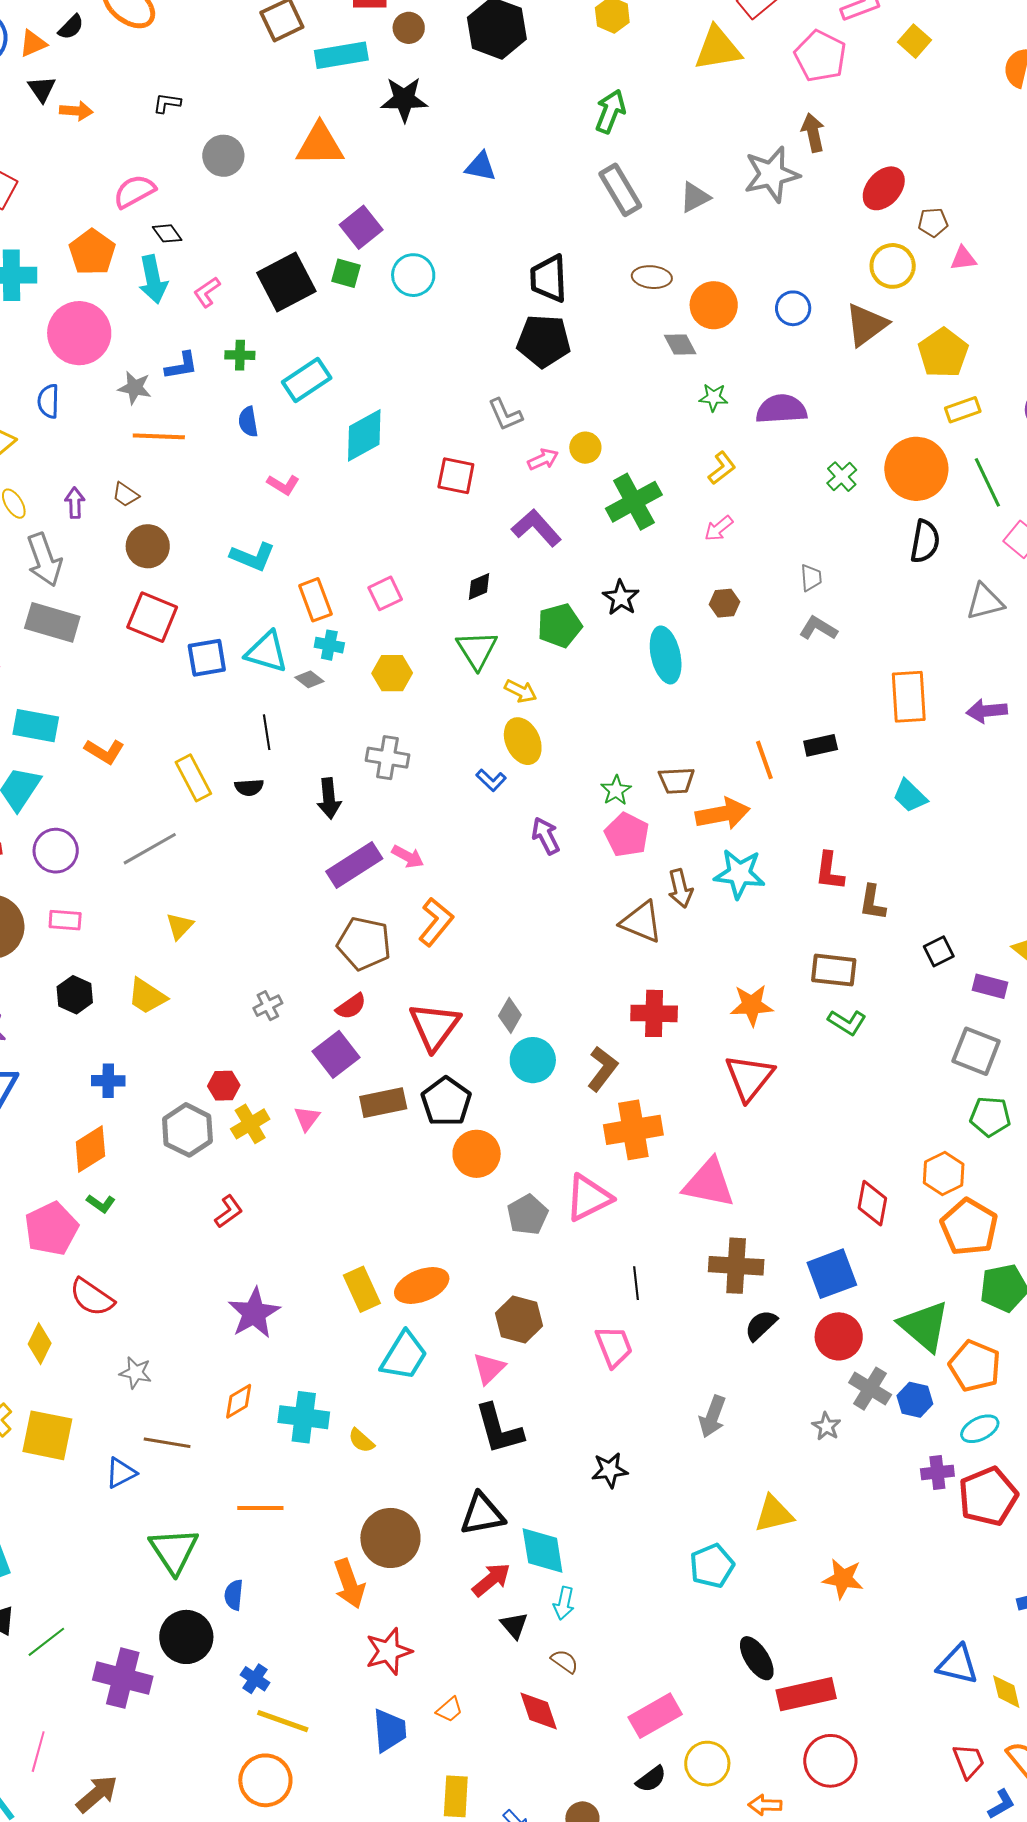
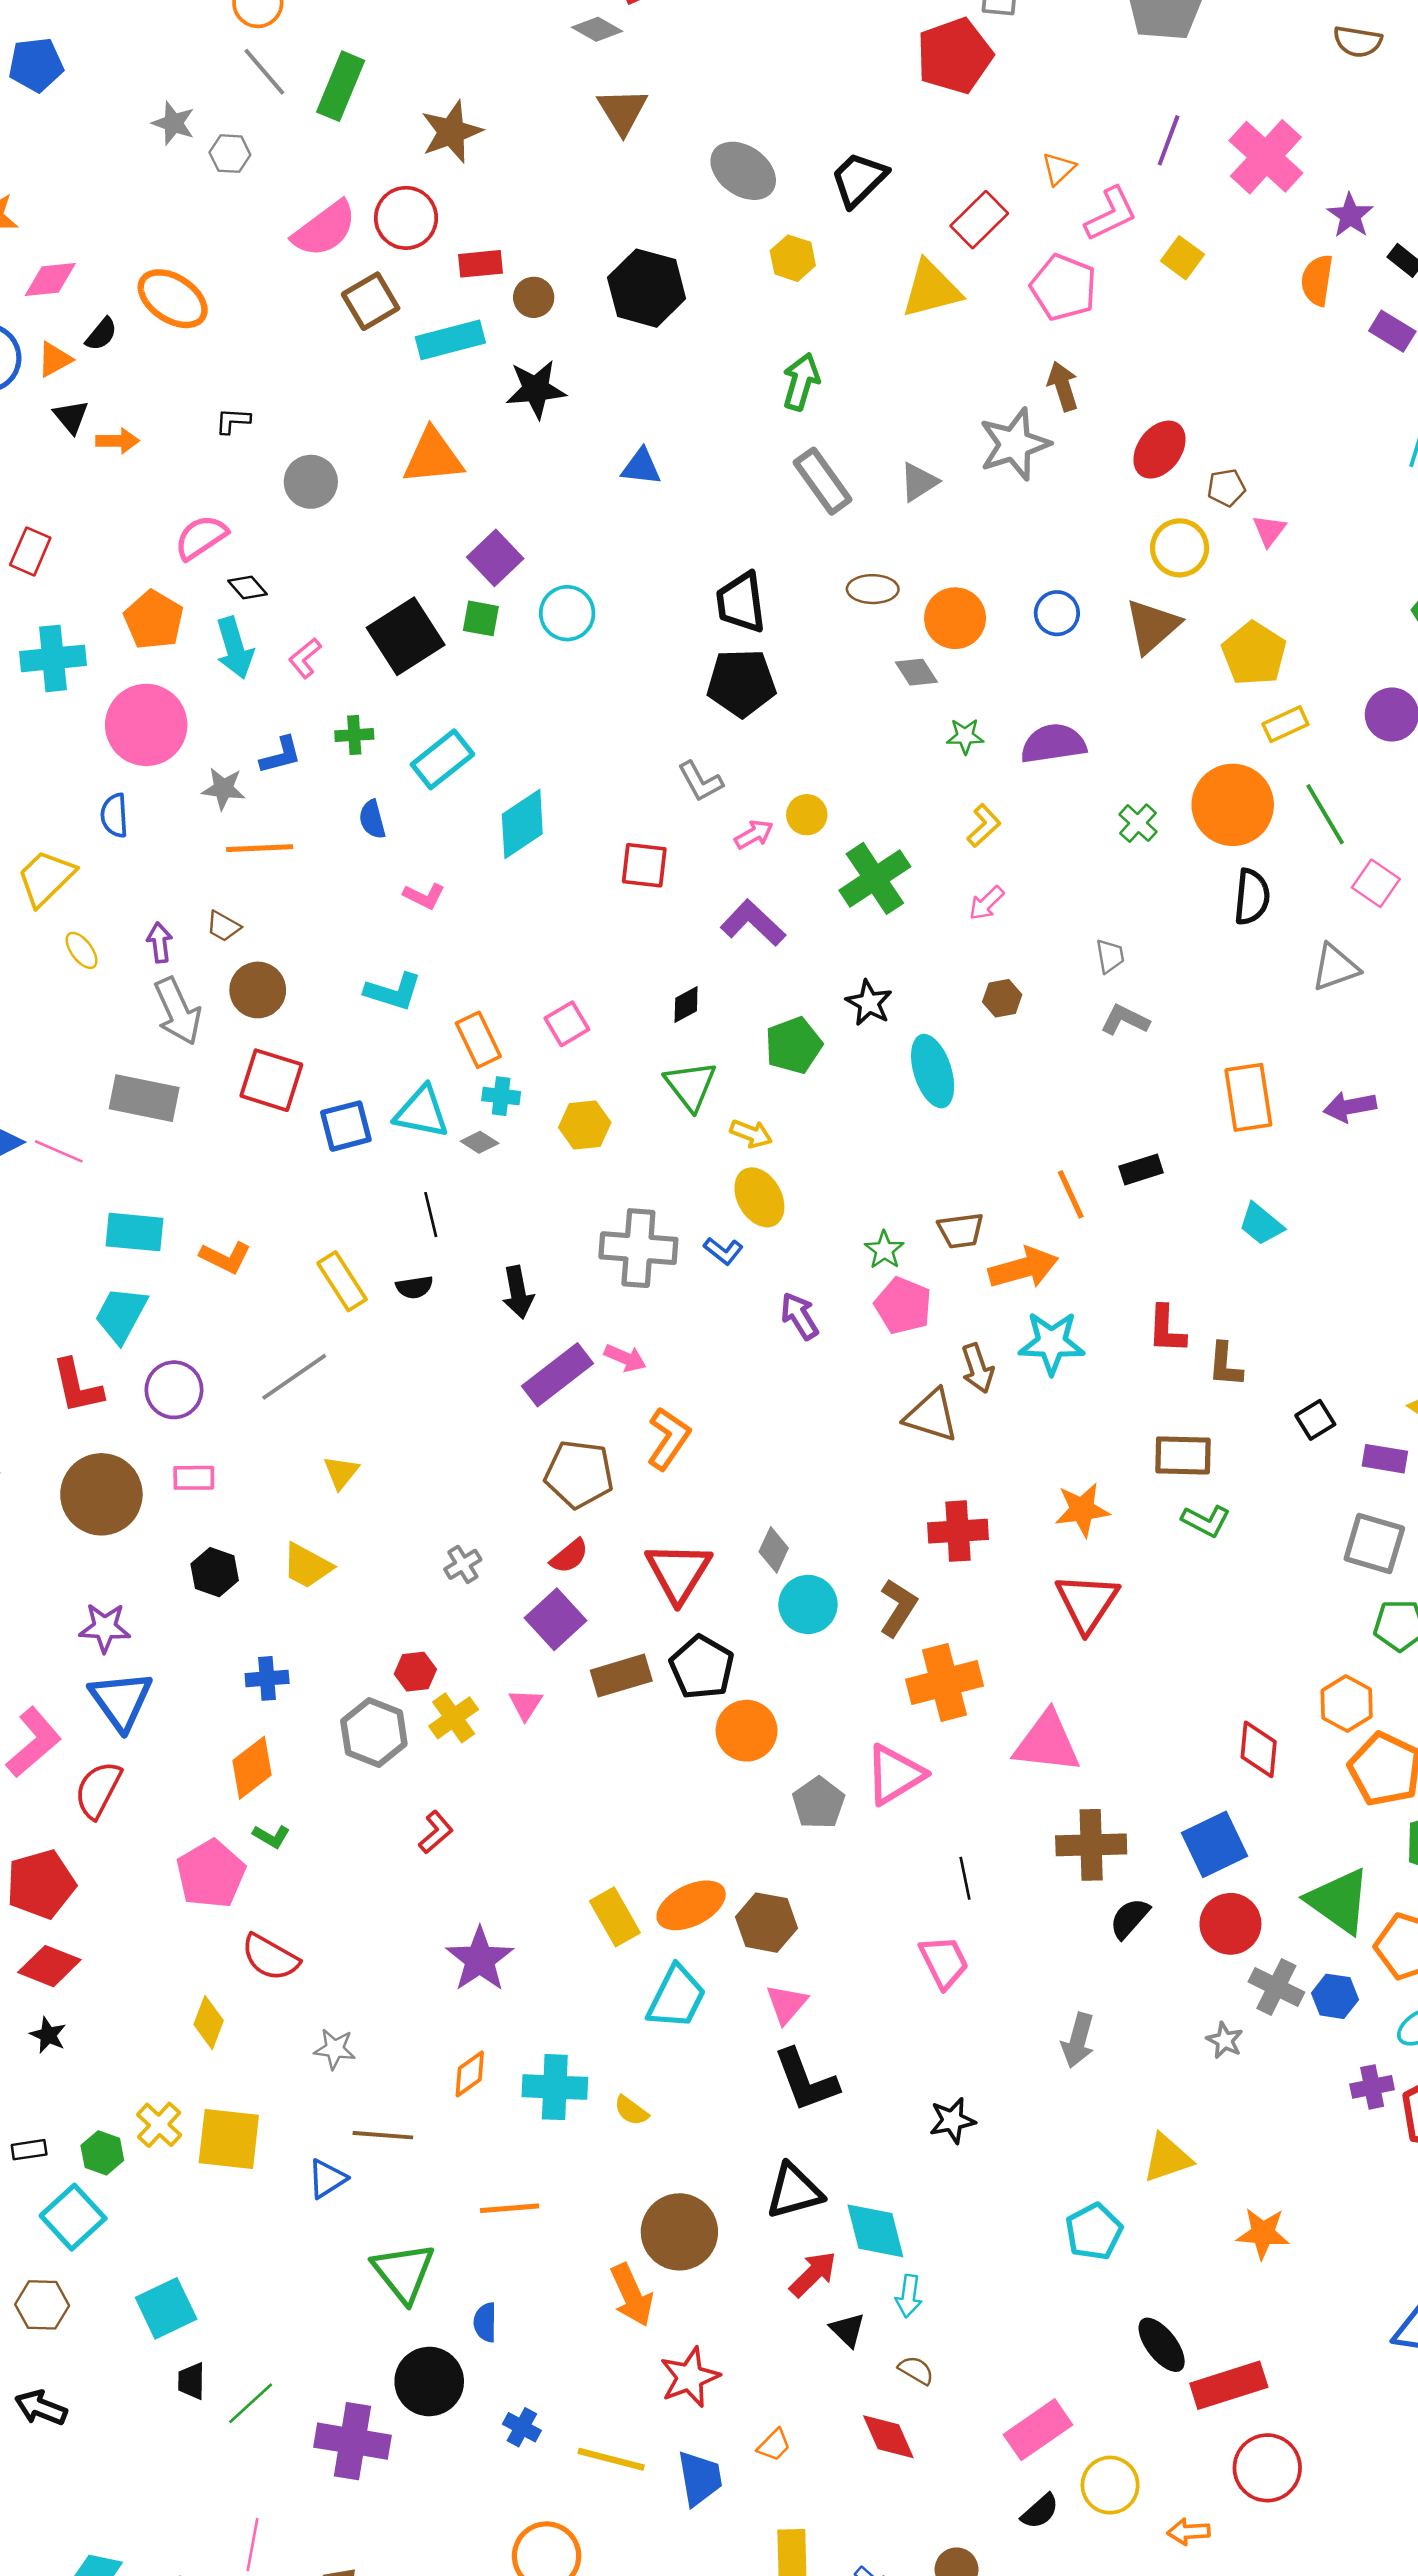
pink triangle: (963, 258) -> (1269, 530), turned -40
gray arrow: (44, 560) -> (178, 1011), moved
gray cross: (387, 758) -> (638, 1248), moved, size x1.4
brown hexagon: (519, 1319) -> (766, 1923), moved
yellow line: (283, 1721) -> (611, 2459), moved

